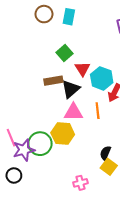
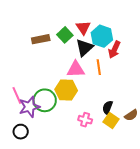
green square: (65, 53) -> (65, 35), moved
brown rectangle: (53, 81) -> (41, 39), moved
black triangle: (71, 89) -> (84, 48), moved
pink cross: (80, 183) -> (85, 120), moved, turned 32

